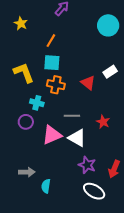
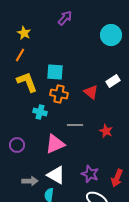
orange line: (51, 41) -> (20, 55), moved
purple circle: (26, 122) -> (17, 145), moved
white triangle: (77, 138) -> (56, 175), moved

